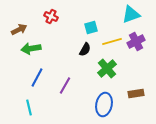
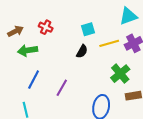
red cross: (51, 16) -> (46, 27), moved
green cross: (107, 68) -> (120, 74), moved

